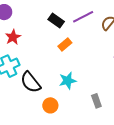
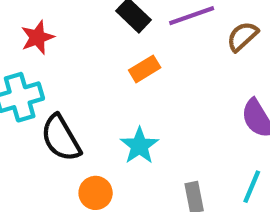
cyan star: (68, 81) -> (139, 146), turned -30

